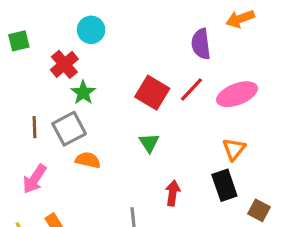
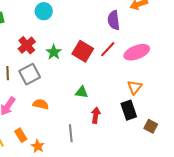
red cross: (64, 64) -> (27, 45), moved
green star: (83, 93) -> (54, 52), moved
green triangle: (149, 143) -> (82, 92), moved, turned -48
orange semicircle: (88, 160) -> (41, 104), moved

